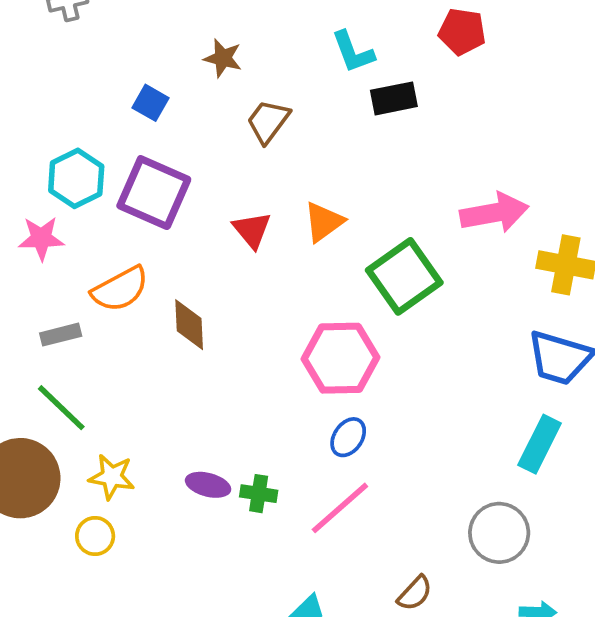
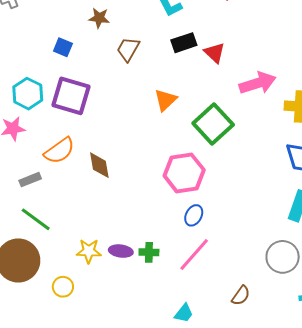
black rectangle: (394, 98) -> (184, 43), moved
red triangle: (252, 230) -> (215, 53), moved
yellow star: (112, 477) -> (89, 251), moved

